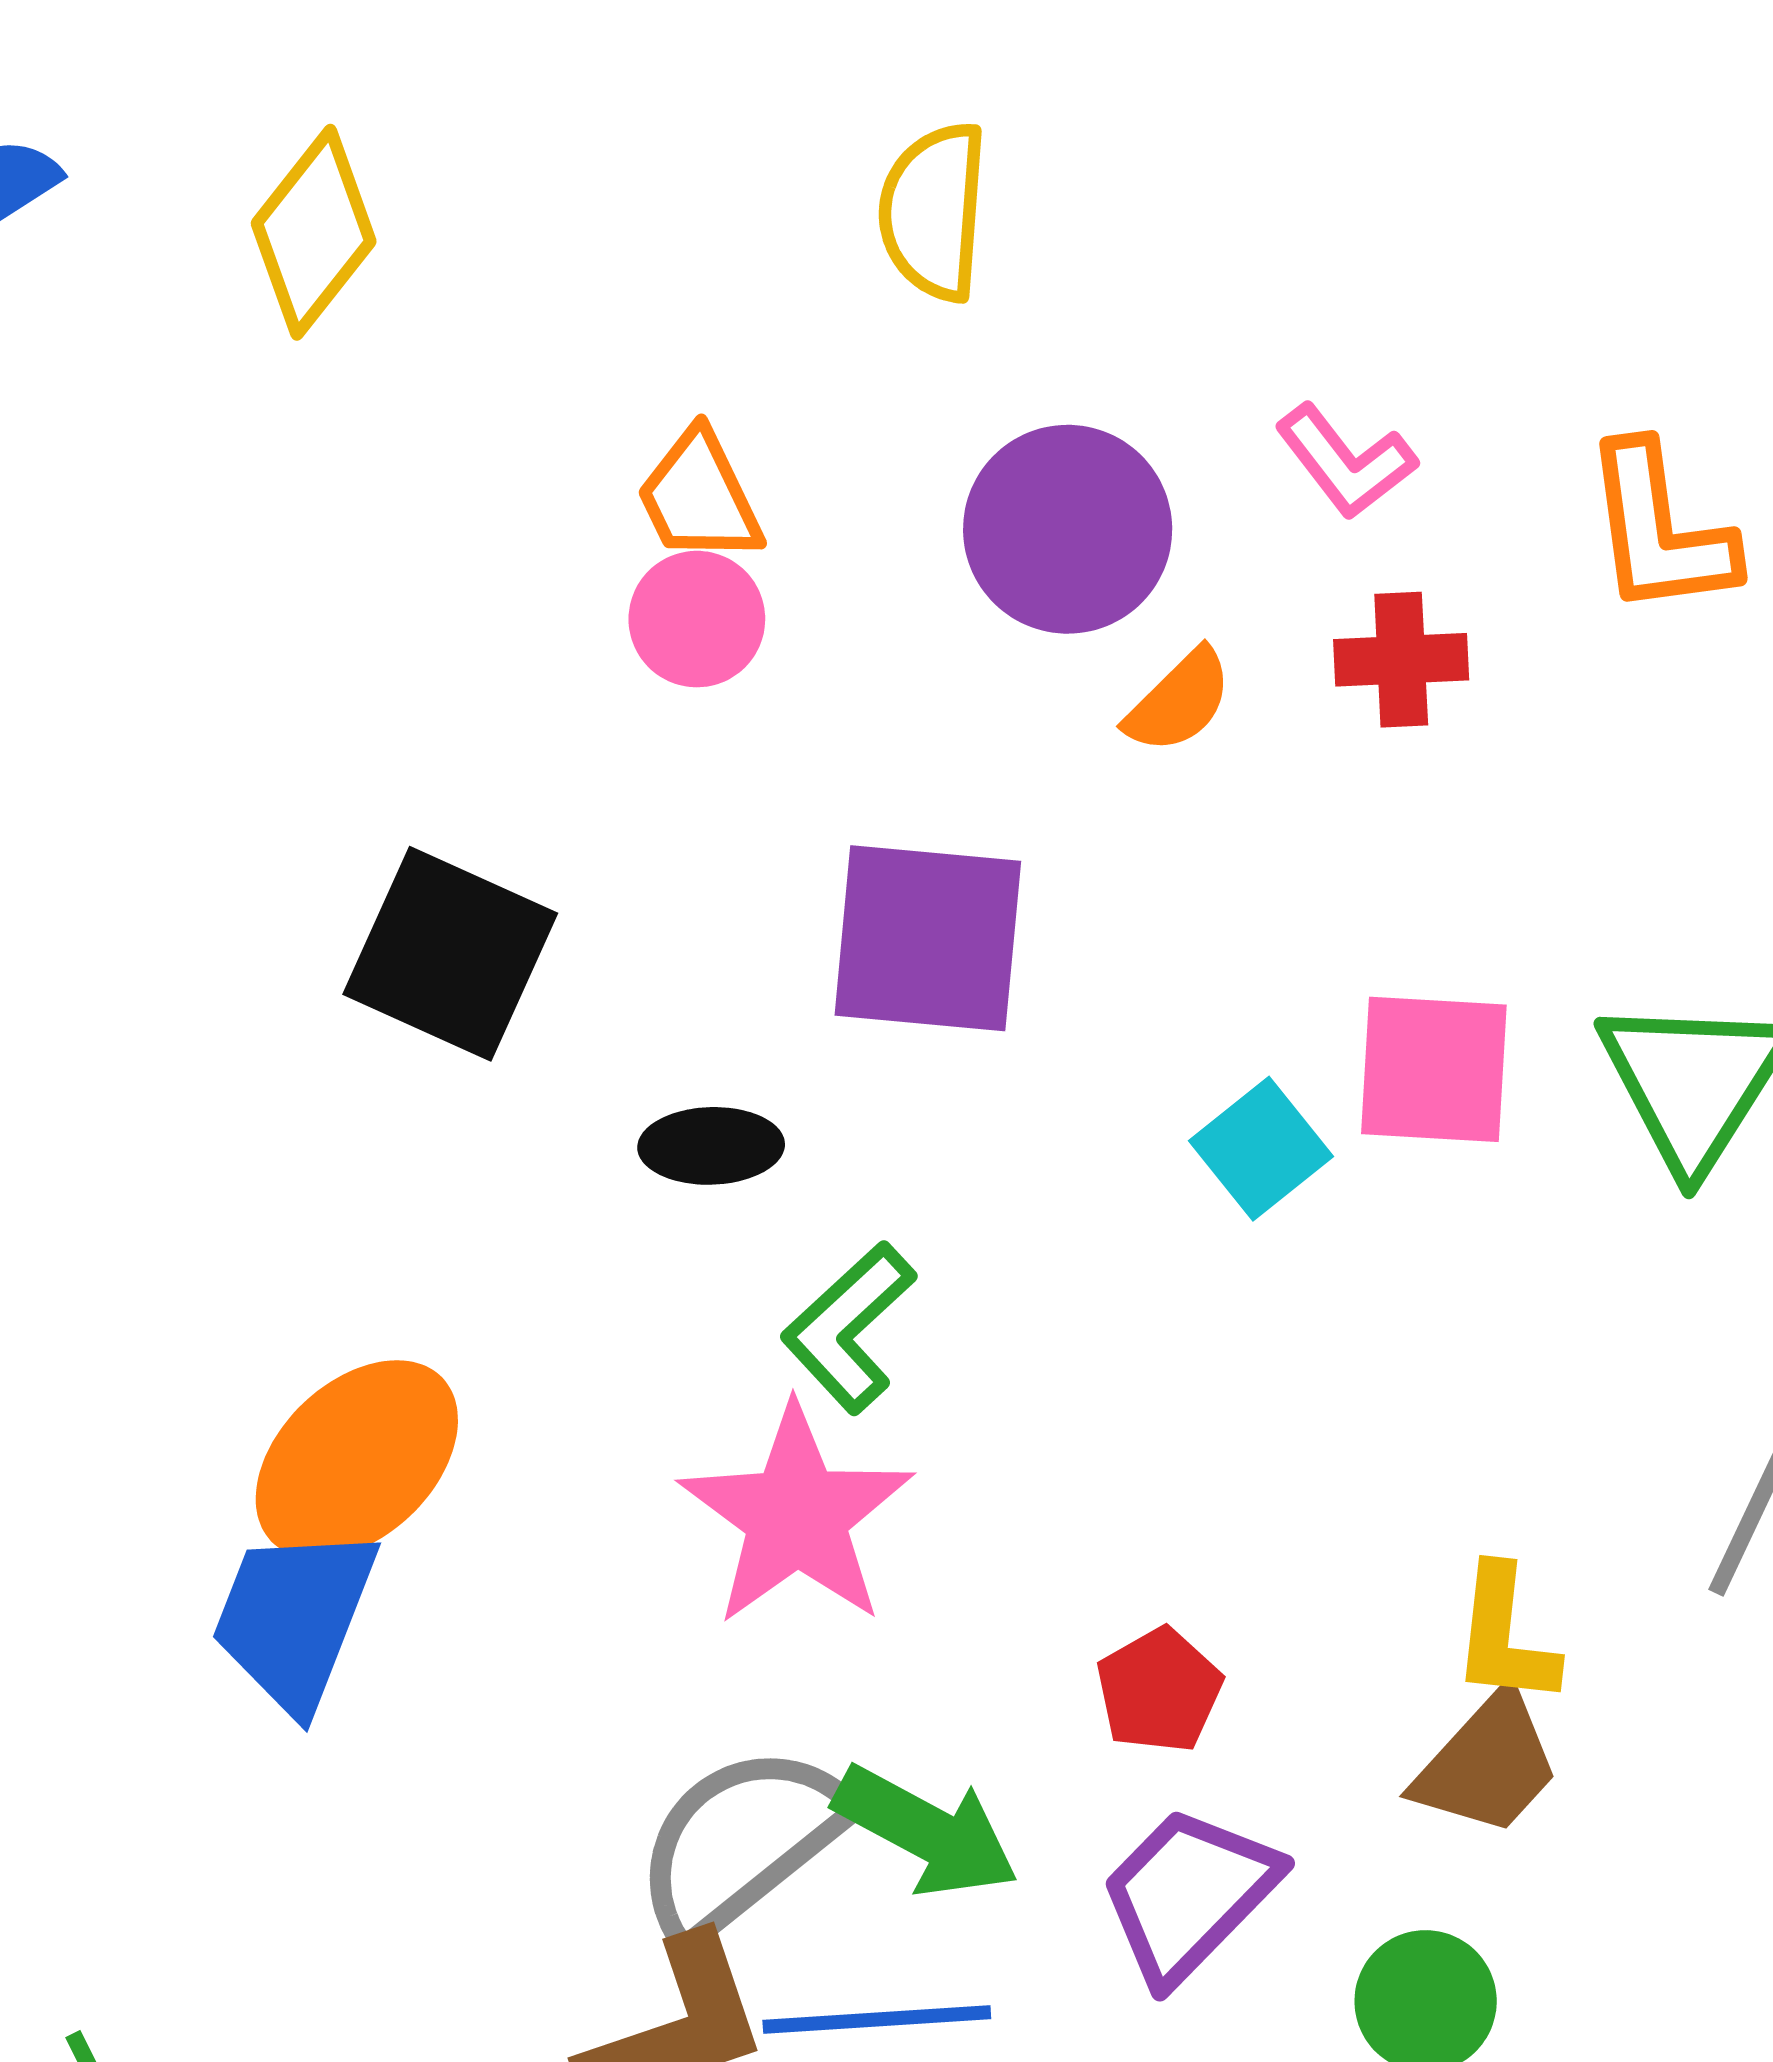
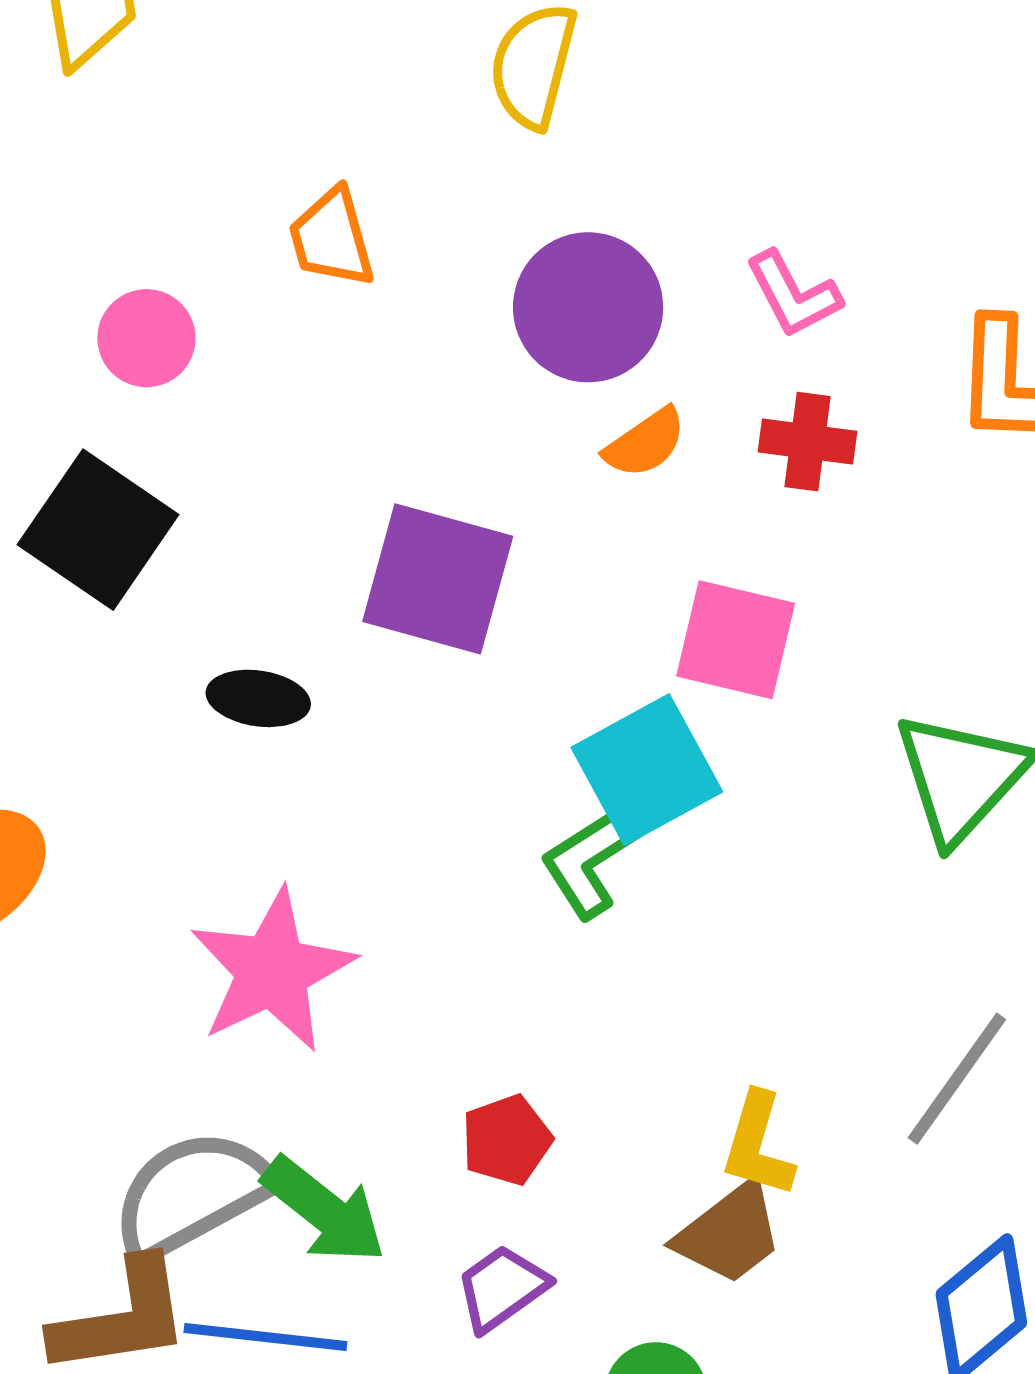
pink circle: (697, 619) -> (146, 338), moved
pink square: (1434, 1069) -> (736, 640), moved
cyan square: (1261, 1149) -> (647, 770), size x1.5
green L-shape: (849, 1327) -> (591, 859), moved
purple trapezoid: (1189, 1894) -> (502, 1288), size x0.7

